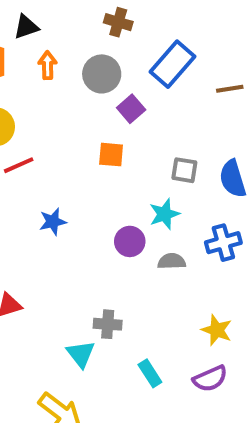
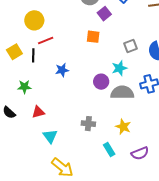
gray square: (184, 170) -> (130, 46), turned -32
gray semicircle: (172, 261) -> (122, 92), size x1.6
yellow star: (217, 330) -> (123, 127), moved
cyan triangle: (81, 354) -> (50, 136), moved

